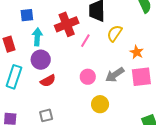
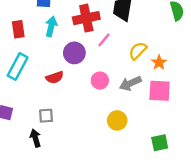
yellow semicircle: (115, 33) -> (138, 51), moved
purple circle: (41, 60) -> (74, 53), moved
yellow circle: (100, 104) -> (117, 120), moved

